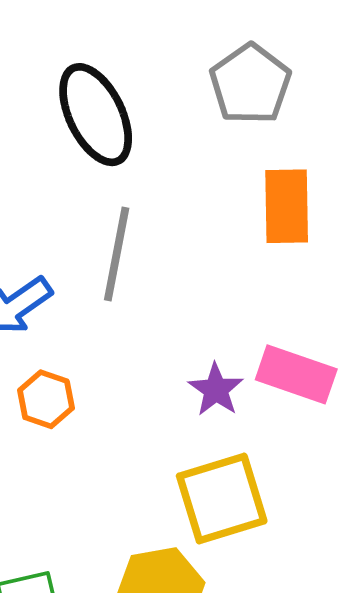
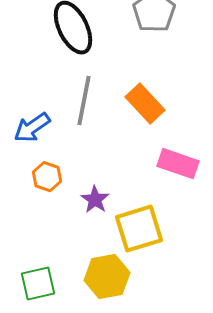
orange rectangle: (287, 206) -> (145, 104), moved, turned -42
purple star: (216, 390) -> (95, 200), moved

